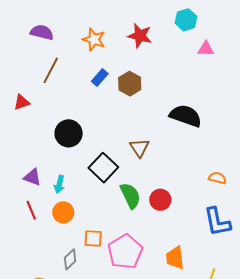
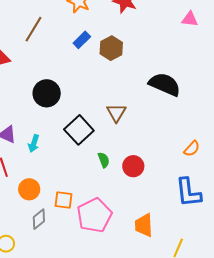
orange semicircle: (217, 178) -> (192, 149), turned 114
green semicircle: (130, 196) -> (104, 160), size x0.6
orange circle: (63, 212) -> (29, 189), moved

